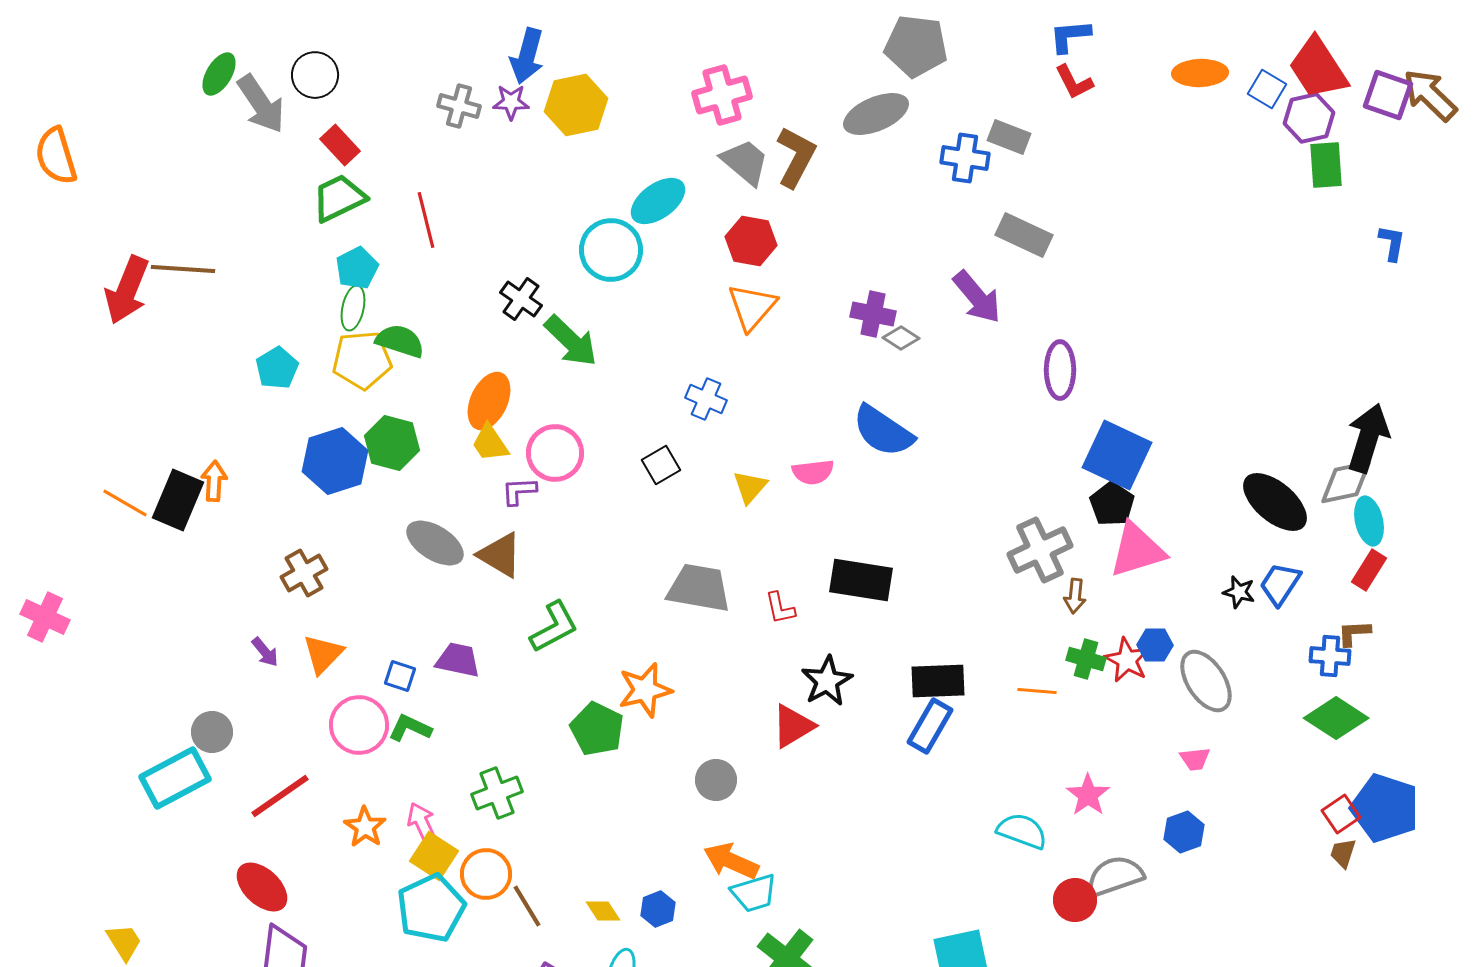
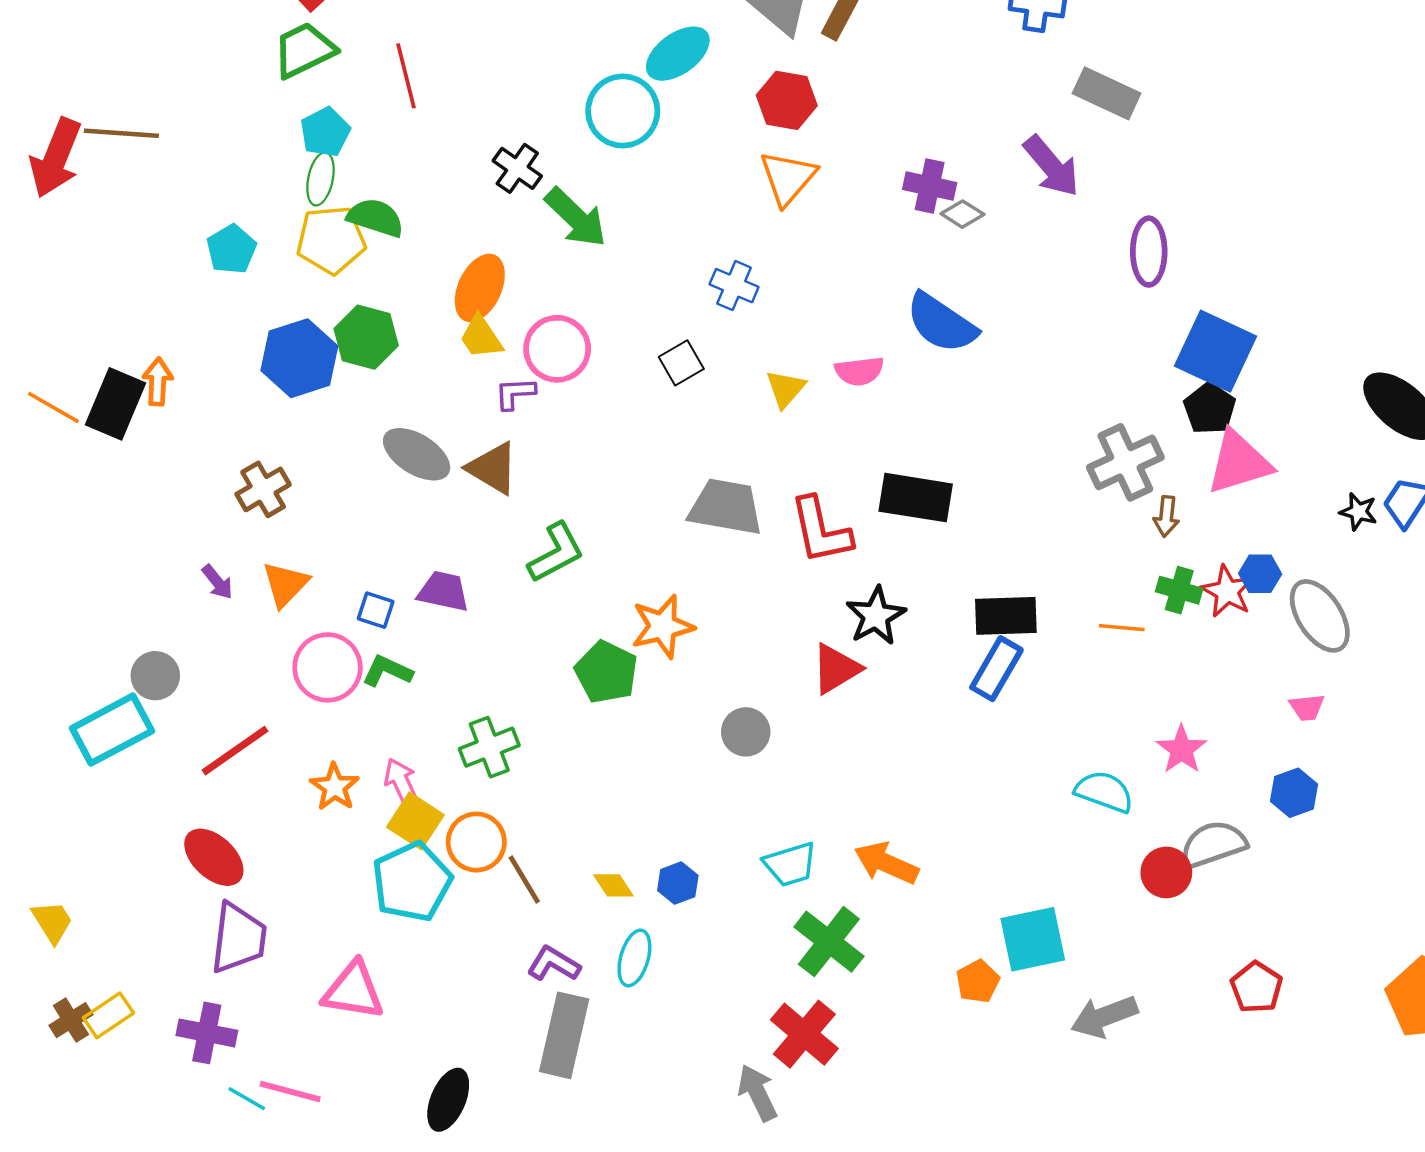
red L-shape: (780, 608) -> (821, 530), size x1.8
orange arrow: (731, 861) -> (886, 863), moved

